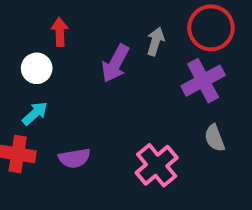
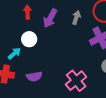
purple arrow: (115, 63) -> (50, 18), moved
white circle: (37, 68) -> (29, 39), moved

